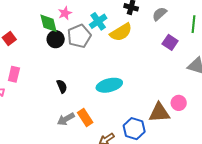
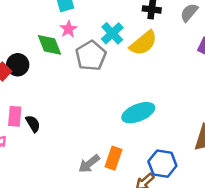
black circle: (56, 39) -> (18, 65), moved
black semicircle: (62, 86) -> (33, 124), moved
orange rectangle: (85, 117) -> (113, 158), turned 60
blue hexagon: (134, 129) -> (162, 164), moved

